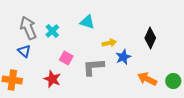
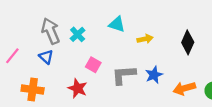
yellow arrow: (109, 43) -> (145, 39), moved
blue star: (123, 57) -> (154, 75), moved
orange arrow: (147, 79) -> (184, 88), turned -42

